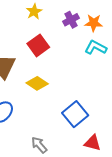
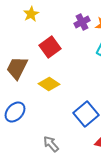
yellow star: (34, 12) -> (31, 14), moved

